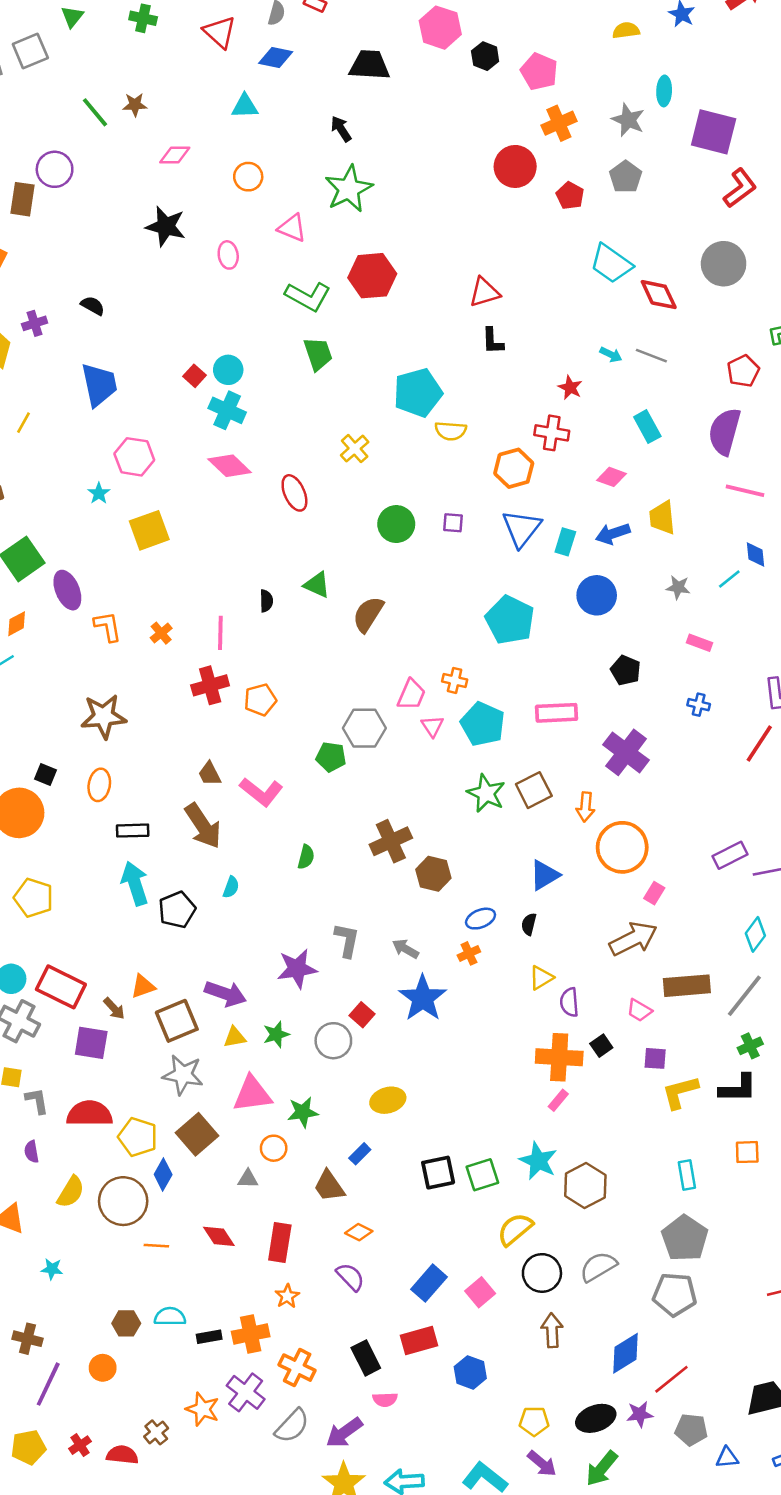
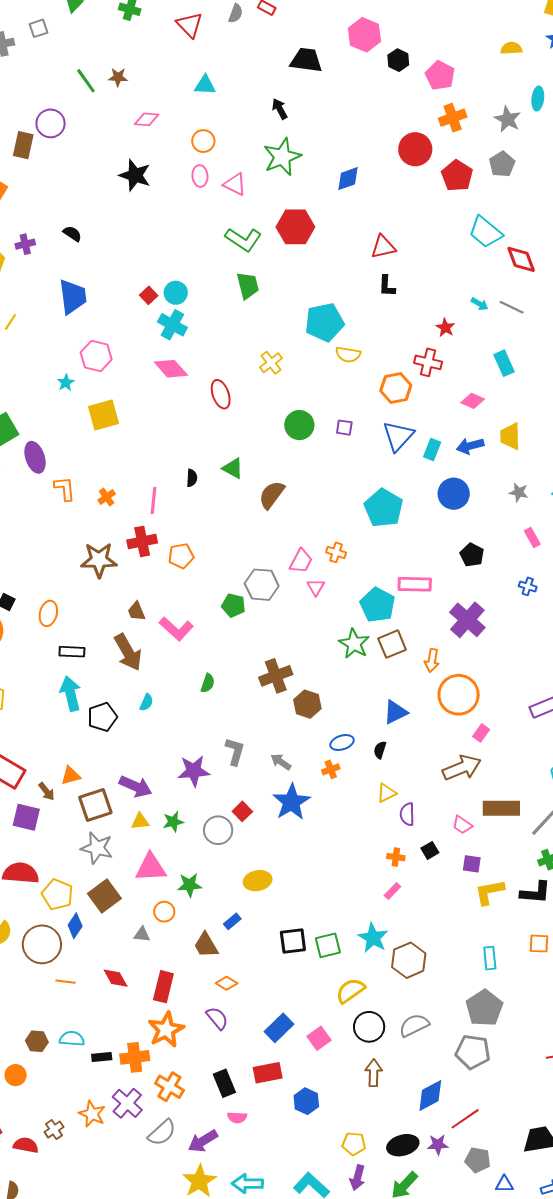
gray square: (30, 51) -> (38, 28), size x0.7
blue diamond: (276, 57) -> (348, 179), moved, turned -36
red pentagon: (570, 196) -> (457, 176), size x1.4
pink ellipse: (228, 255) -> (200, 176), moved
pink rectangle: (700, 643) -> (532, 537), turned 36
brown star: (104, 716) -> (99, 560), moved
cyan pentagon: (483, 724) -> (377, 605), moved
orange cross: (559, 1057) -> (396, 857), size x0.5
orange star: (287, 1296) -> (166, 1030), size x1.8
purple arrow: (542, 1464) -> (357, 1178), turned 60

